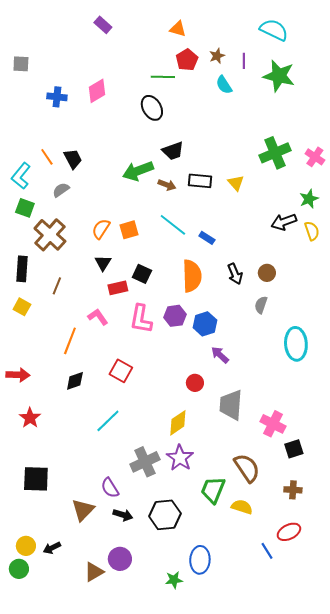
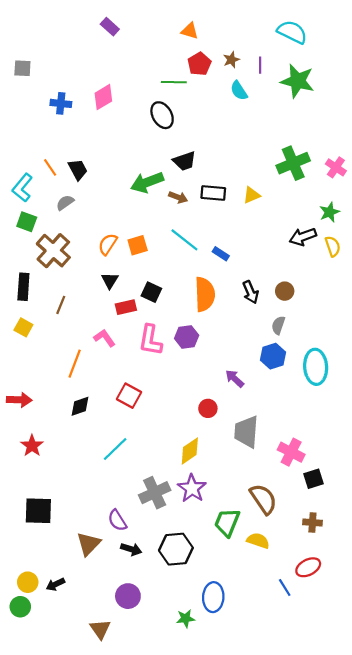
yellow triangle: (236, 183) -> (252, 195), turned 48
blue hexagon: (205, 324) -> (273, 356), moved
brown triangle: (94, 572) -> (100, 629), moved, turned -35

